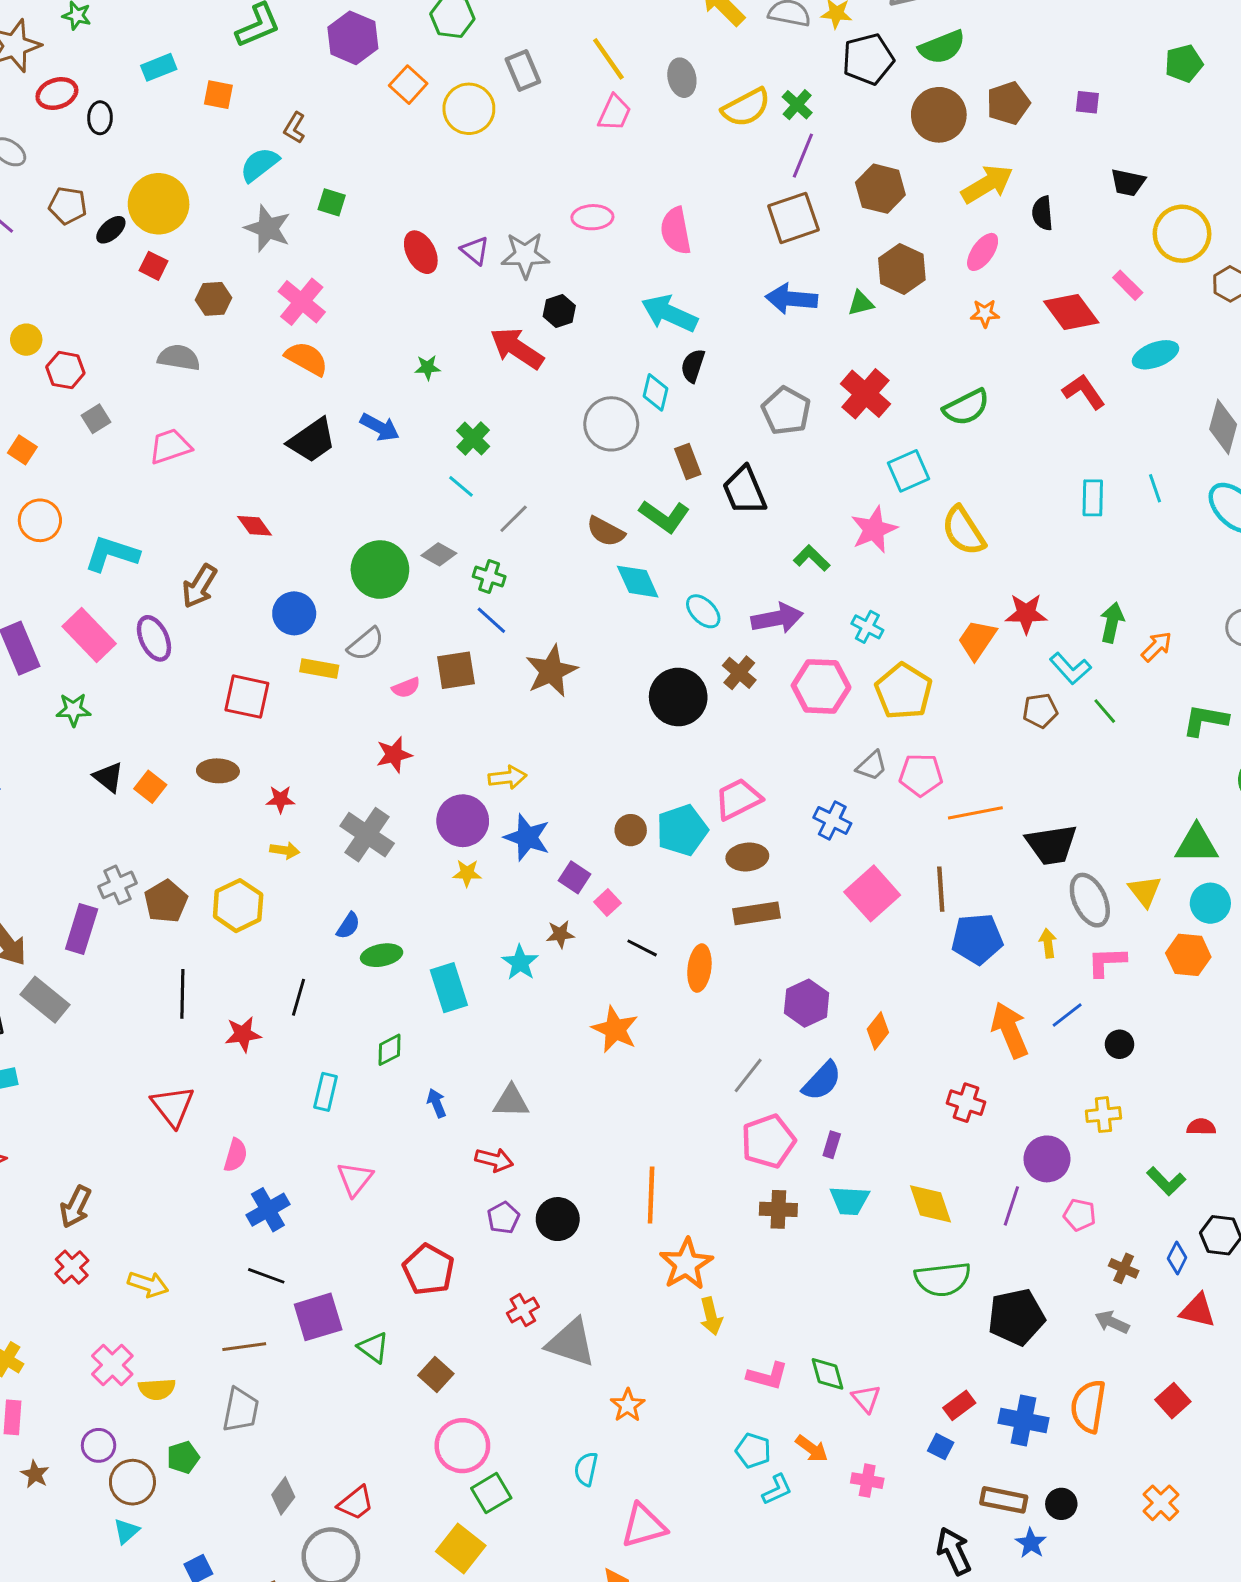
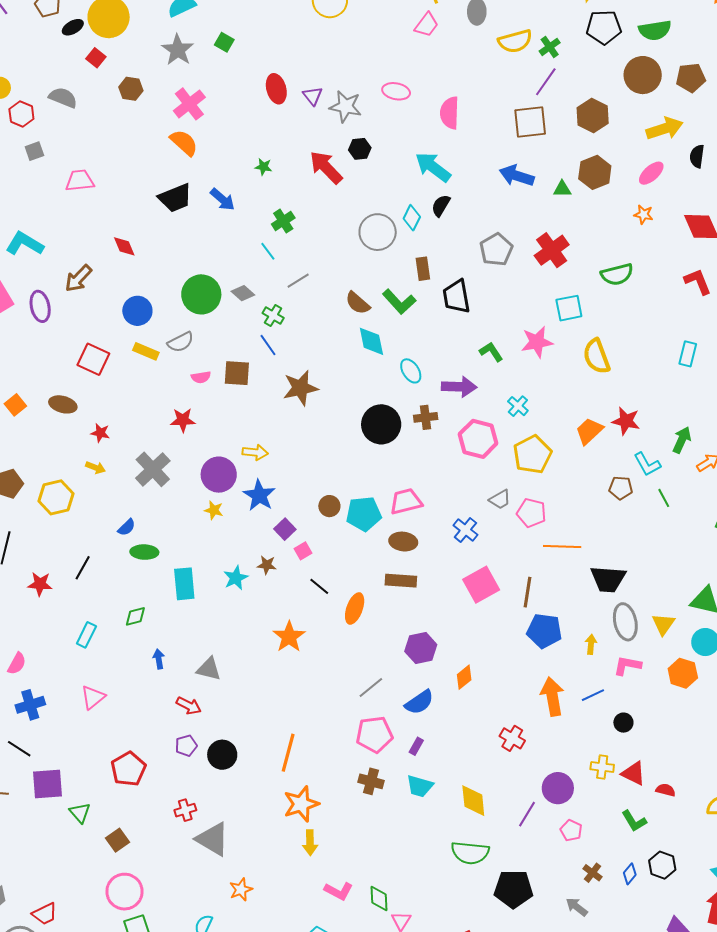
gray semicircle: (179, 358) -> (63, 98), moved
brown cross: (739, 673) -> (426, 417), turned 30
red triangle: (1198, 1311) -> (634, 773), moved

